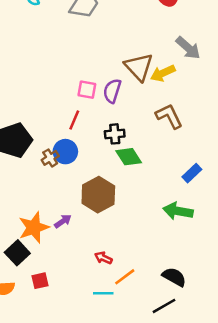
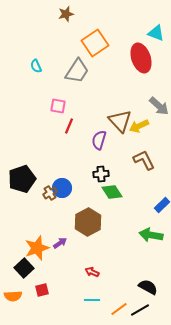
pink square: (87, 90) -> (58, 106), moved
red line: (74, 120) -> (69, 126), moved
orange line: (125, 277) -> (119, 309), moved

